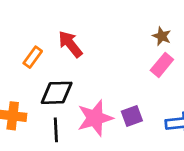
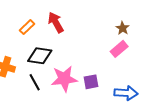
black line: (56, 130) -> (35, 82), turned -36

